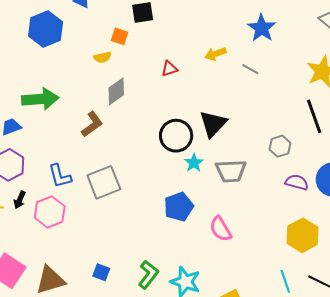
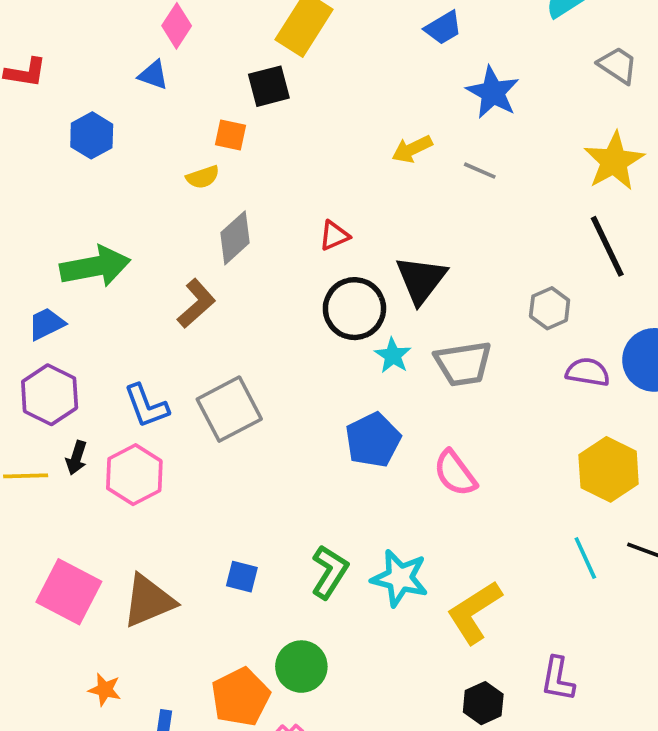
blue hexagon: (46, 29) -> (92, 135), size x0.7
red triangle: (169, 69) -> (334, 236), moved

